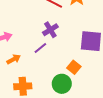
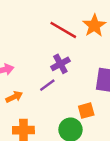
orange square: (74, 67) -> (86, 111), turned 32

